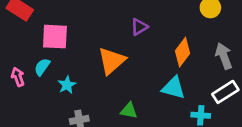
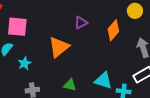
orange diamond: (182, 52) -> (113, 30), moved
cyan triangle: (173, 88) -> (103, 81), moved

